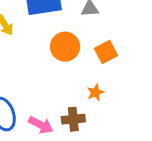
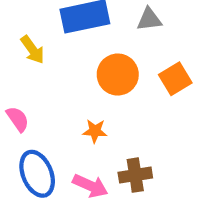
orange star: (95, 92) -> (95, 131), moved, turned 30

